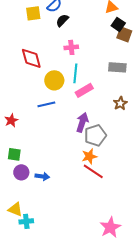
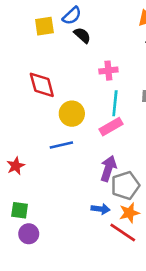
black semicircle: (62, 20) -> (82, 35), turned 88
pink cross: (71, 47) -> (108, 71), moved
cyan line: (75, 73) -> (115, 103), moved
orange star: (89, 156) -> (129, 213), moved
blue arrow: (42, 176) -> (101, 209), moved

